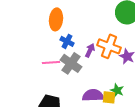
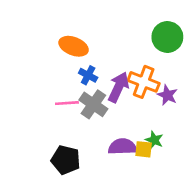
orange ellipse: (56, 19) -> (74, 46), turned -75
purple arrow: (90, 50) -> (118, 87), size x1.6

